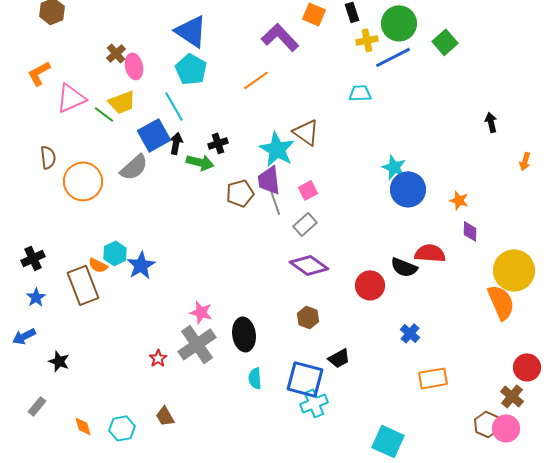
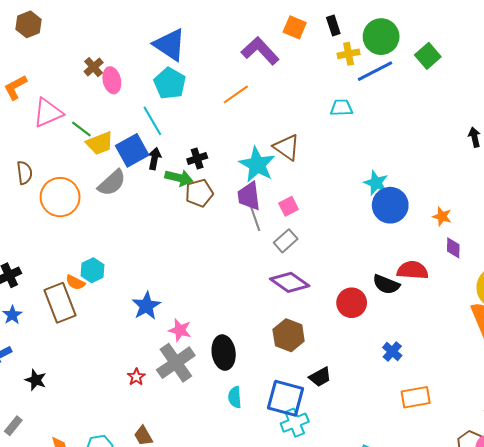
yellow trapezoid: (122, 102) -> (100, 143), moved
brown pentagon: (240, 193) -> (199, 193), moved
blue star: (141, 265) -> (146, 306), moved
brown hexagon: (308, 317) -> (289, 335), size x1.4

